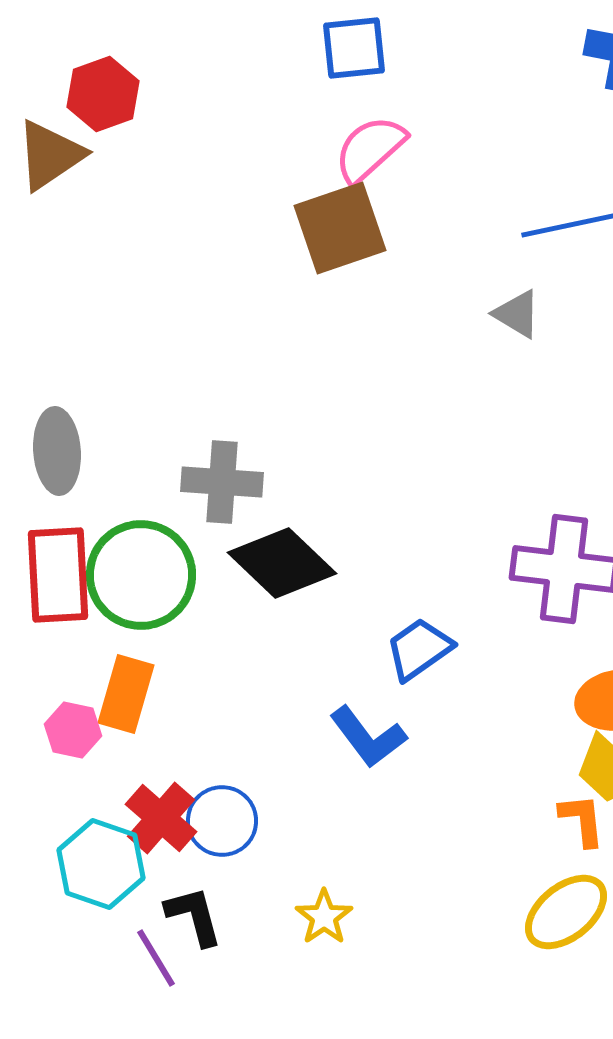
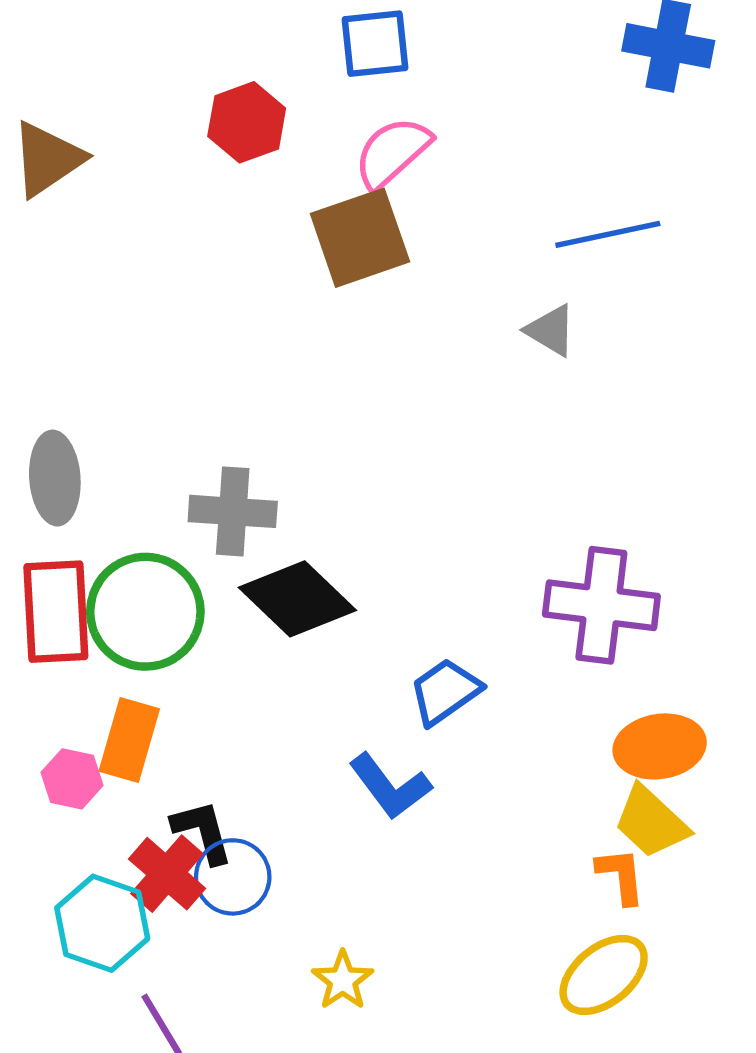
red hexagon: (103, 94) -> (247, 122), moved
black L-shape: (194, 916) -> (203, 832), moved

